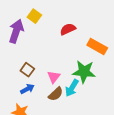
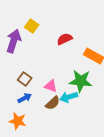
pink triangle: (54, 77) -> (51, 86), turned -48
cyan arrow: (72, 88) -> (69, 97), turned 42

